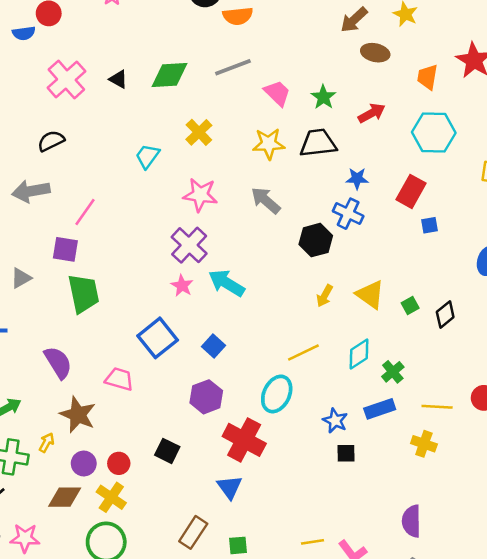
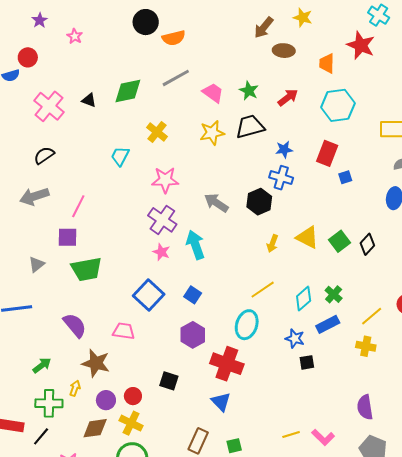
gray arrow: (266, 200) -> (216, 203), moved
cyan arrow: (227, 283) -> (195, 245), turned 48
green trapezoid: (84, 293) -> (87, 269), turned 100
green square: (410, 306) -> (339, 241), size x1.5
cyan diamond: (359, 354) -> (304, 298), moved
yellow line: (437, 407) -> (372, 316), turned -35

